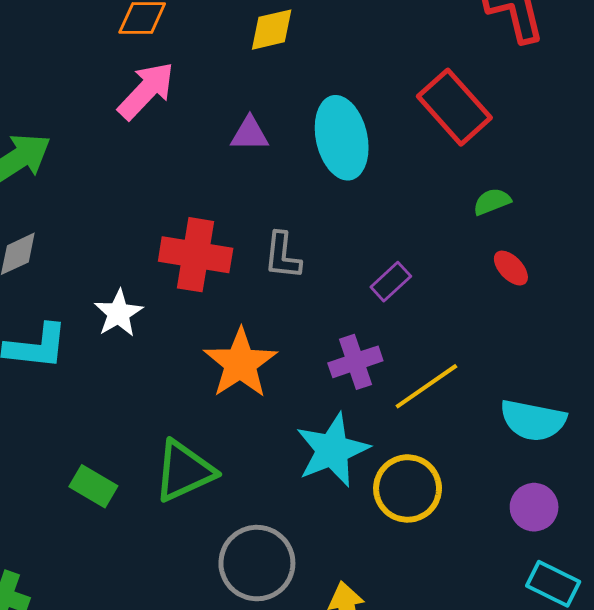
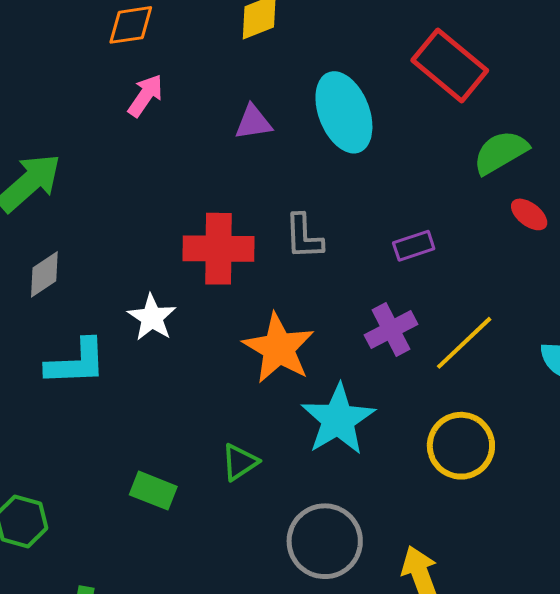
pink arrow: (146, 91) -> (146, 96), size x0.7
green semicircle: (492, 202) -> (501, 152), size x1.5
purple rectangle: (391, 282) -> (414, 246), turned 33
cyan star: (332, 450) -> (338, 419), moved
green triangle: (184, 471) -> (240, 462), size x0.6

